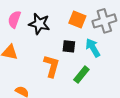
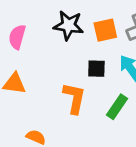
orange square: (77, 19) -> (105, 30), turned -30
black star: (39, 24) -> (68, 25), moved

